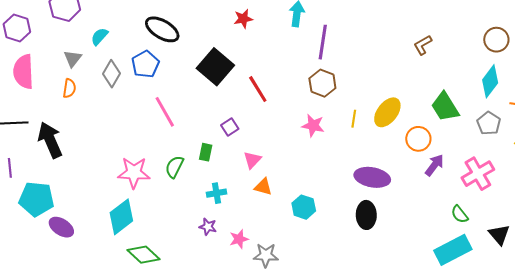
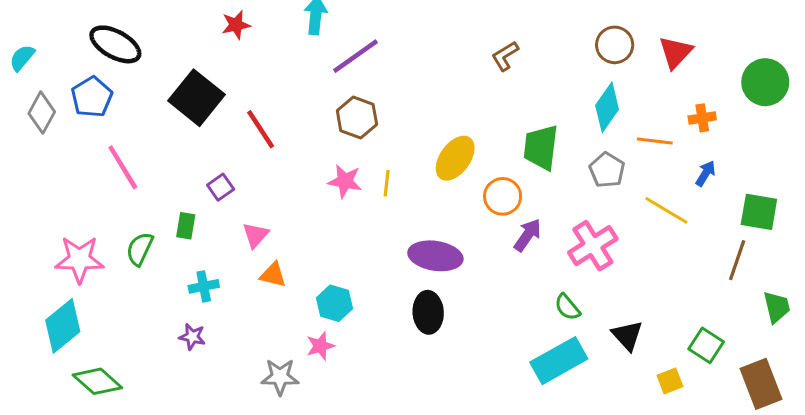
purple line: (323, 42) -> (355, 56), turned 48
green trapezoid: (445, 107) -> (541, 147), turned 40
yellow line: (354, 119) -> (387, 183), moved
pink star: (239, 239) -> (320, 346), moved

